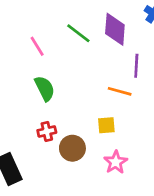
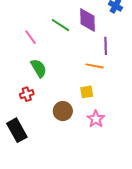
red cross: (47, 131) -> (27, 94), moved

